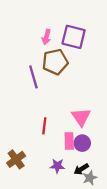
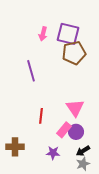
brown pentagon: (55, 62) -> (74, 53), moved
pink rectangle: (69, 141) -> (64, 130), turned 42
brown cross: (16, 159) -> (15, 147), turned 36
black arrow: (81, 169) -> (83, 151), moved

